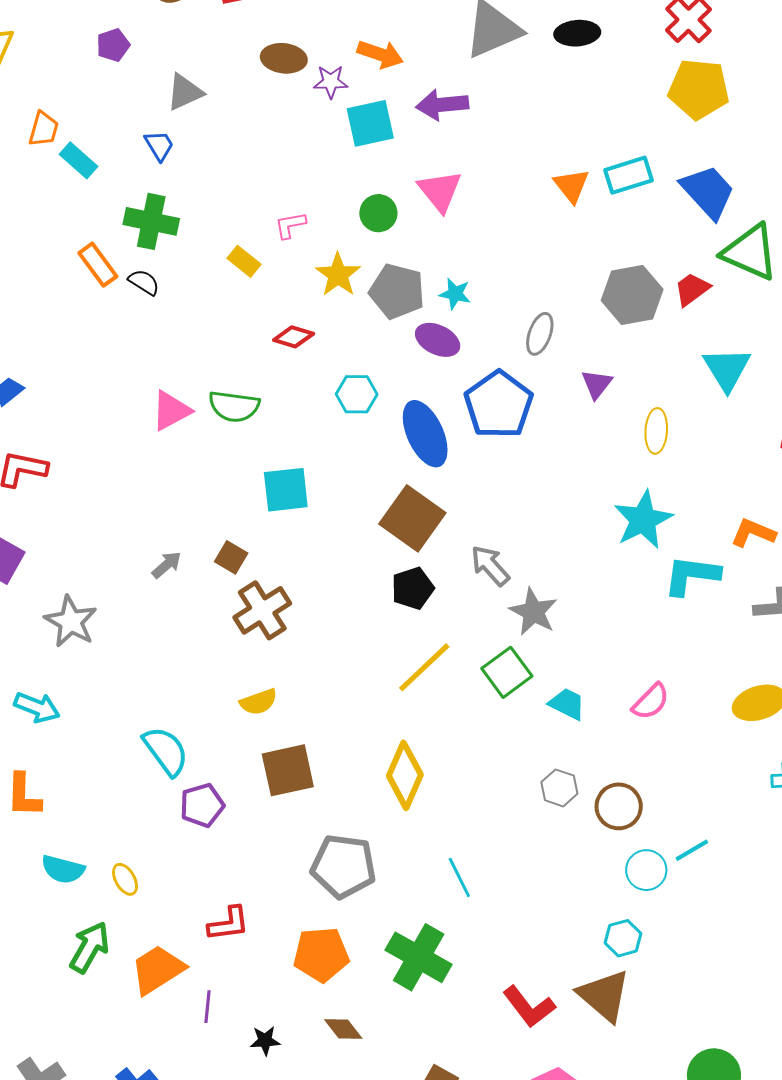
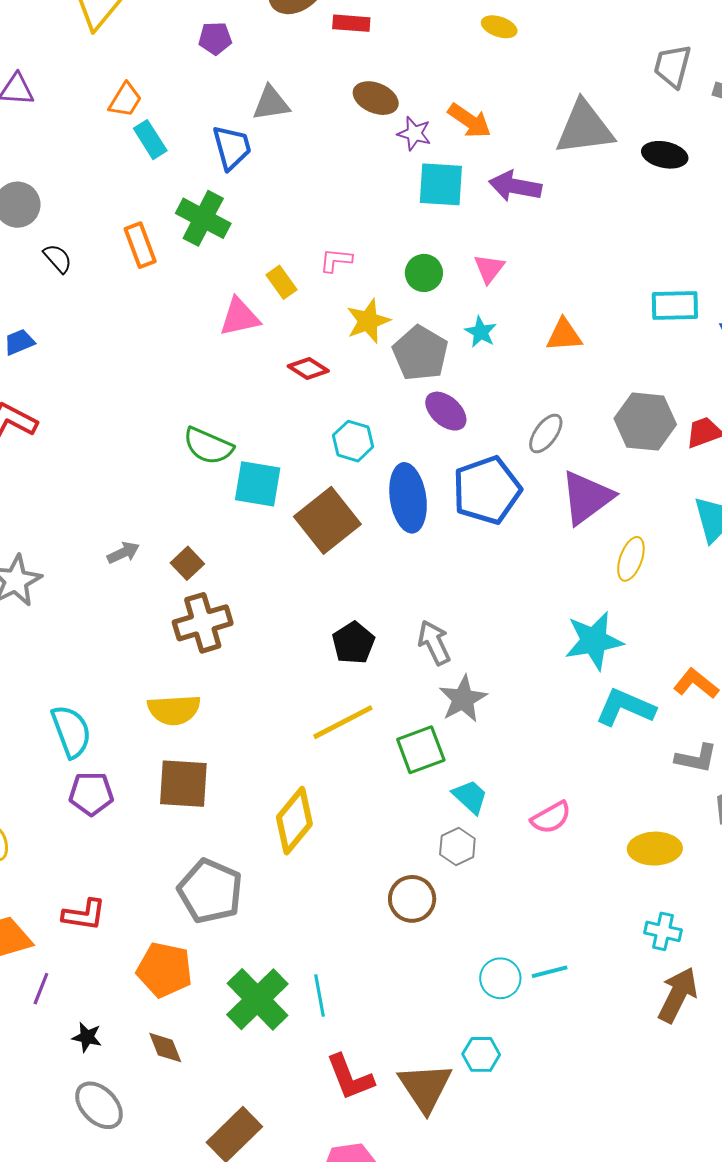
blue trapezoid: (159, 145) -> (232, 147), size x1.4
orange triangle: (571, 186) -> (564, 335), moved, turned 48
pink triangle: (440, 191) -> (489, 269), size x0.7
black semicircle: (144, 282) -> (58, 258), moved
cyan star: (455, 294) -> (481, 332), moved
purple triangle: (597, 384) -> (587, 497), size x1.8
green semicircle: (234, 406) -> (208, 446), moved
pink triangle: (171, 411) -> (240, 317), moved
cyan square: (286, 490) -> (258, 484), moved
brown square: (412, 518) -> (327, 520), moved
black pentagon: (413, 588) -> (353, 643), turned -30
yellow semicircle: (259, 702) -> (174, 710), size x1.4
gray hexagon: (559, 788) -> (457, 846), moved
brown circle: (619, 806) -> (412, 899), moved
cyan line: (459, 877) -> (319, 996), moved
cyan hexagon: (623, 938) -> (481, 1054), moved

